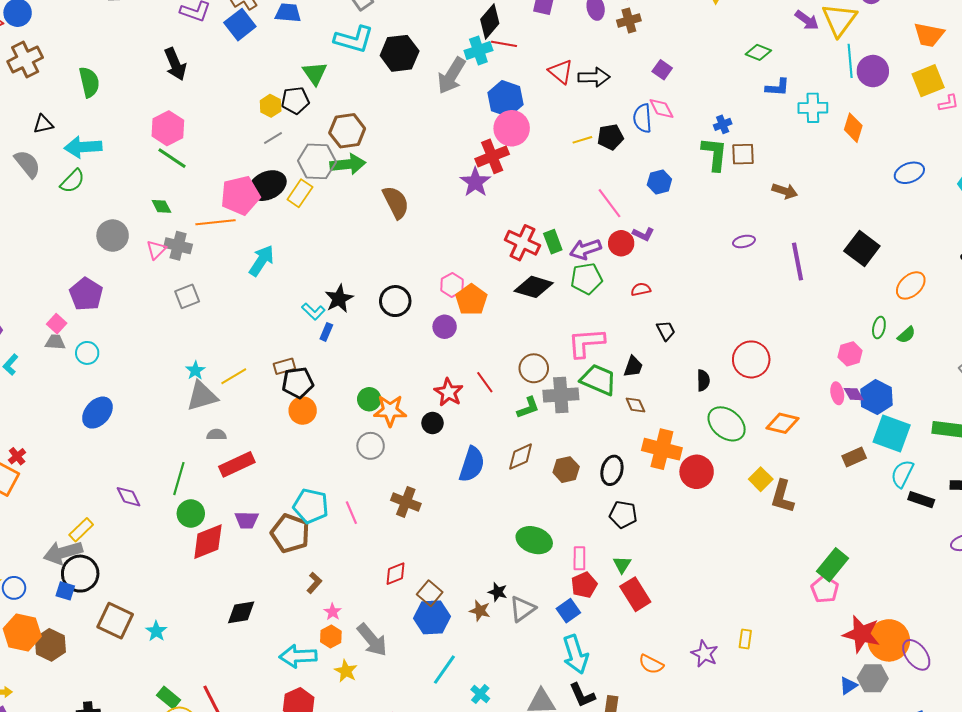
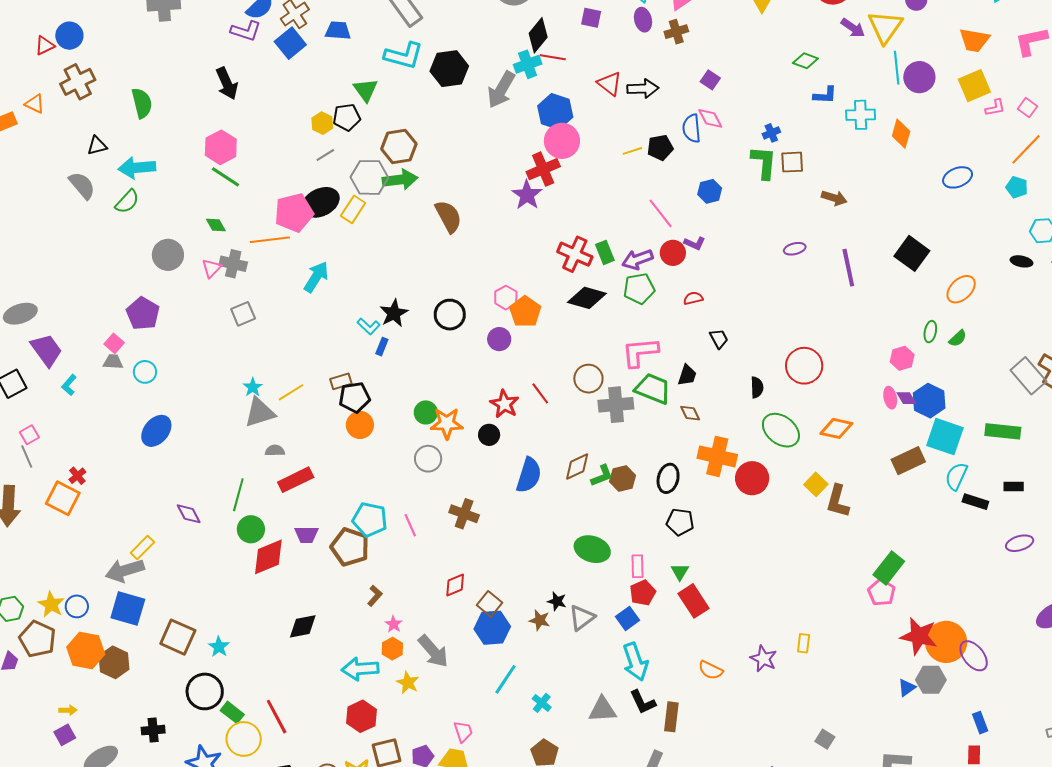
green L-shape: (528, 408) -> (602, 476), moved
brown rectangle: (854, 457) -> (908, 461), size x1.4
black circle: (80, 574) -> (205, 691), moved
blue square: (65, 591) -> (128, 609), size x1.8

